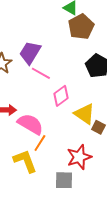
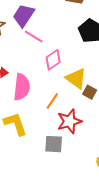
pink semicircle: (30, 124) -> (22, 87), turned 64
orange line: (40, 143) -> (52, 101), moved

